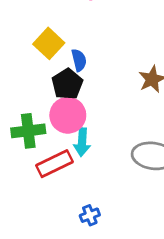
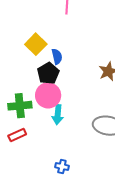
red rectangle: (54, 164) -> (17, 135), moved, size x0.7
blue cross: (90, 215) -> (62, 166), turned 32

